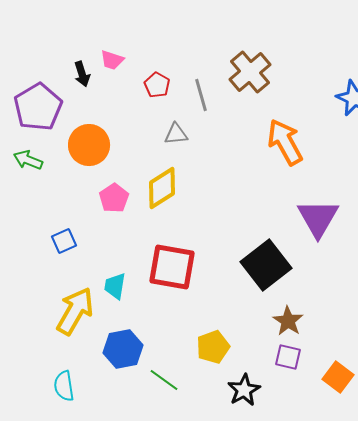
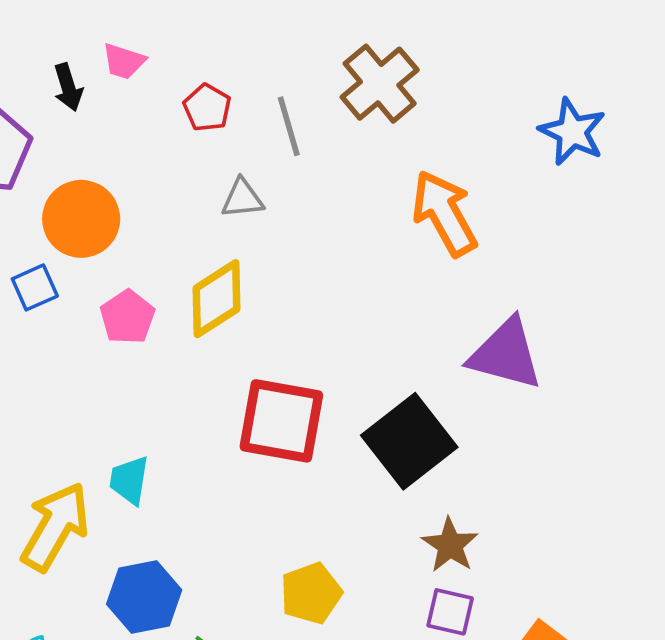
purple triangle: (318, 218) -> (506, 354), turned -45
blue square: (64, 241) -> (35, 287), moved
red square: (172, 267) -> (281, 421), moved

